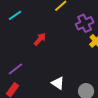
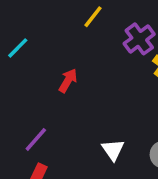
white triangle: (58, 83) -> (113, 150), turned 32

